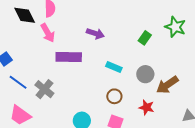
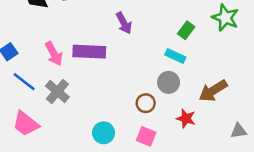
pink arrow: (48, 33) -> (54, 54), moved
purple arrow: (95, 33) -> (124, 23), turned 42
cyan rectangle: (114, 67) -> (175, 56), moved
gray circle: (145, 74) -> (169, 82), moved

